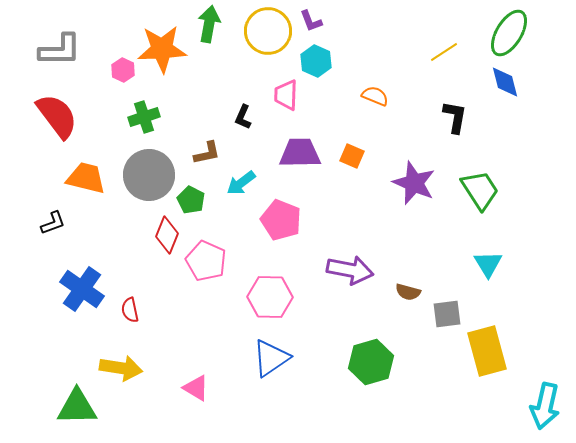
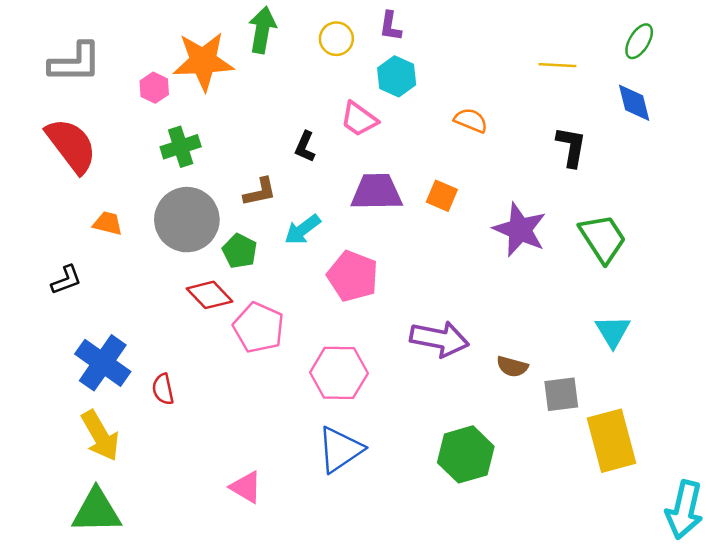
purple L-shape: (311, 21) -> (390, 26), turned 30
yellow circle: (268, 31) -> (336, 39), size x0.6
green ellipse: (509, 33) -> (639, 41), size x0.6
yellow line: (444, 52) -> (557, 65), turned 36
pink trapezoid: (286, 95) -> (359, 119), turned -56
orange trapezoid: (86, 178) -> (108, 223), size x0.6
red diamond: (167, 235) -> (209, 295), turned -66
yellow arrow: (121, 368) -> (100, 436), moved, turned 51

